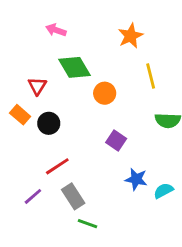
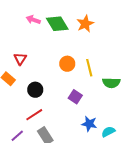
green diamond: (75, 67) -> (57, 24), moved
yellow line: (151, 76) -> (89, 68), moved
black circle: (49, 123) -> (35, 90), moved

